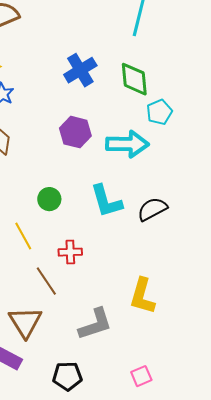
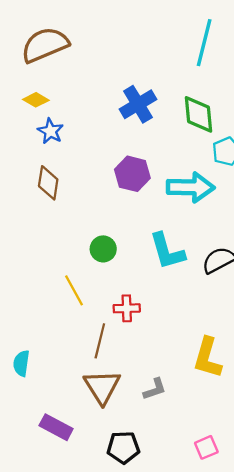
brown line: (46, 281) -> (100, 341), turned 48
brown triangle: (25, 322) -> (102, 387), moved
gray L-shape: (95, 324) -> (155, 389), size x0.6

